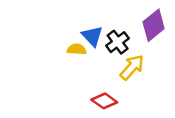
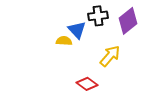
black cross: (118, 42) -> (98, 16), moved, turned 30

